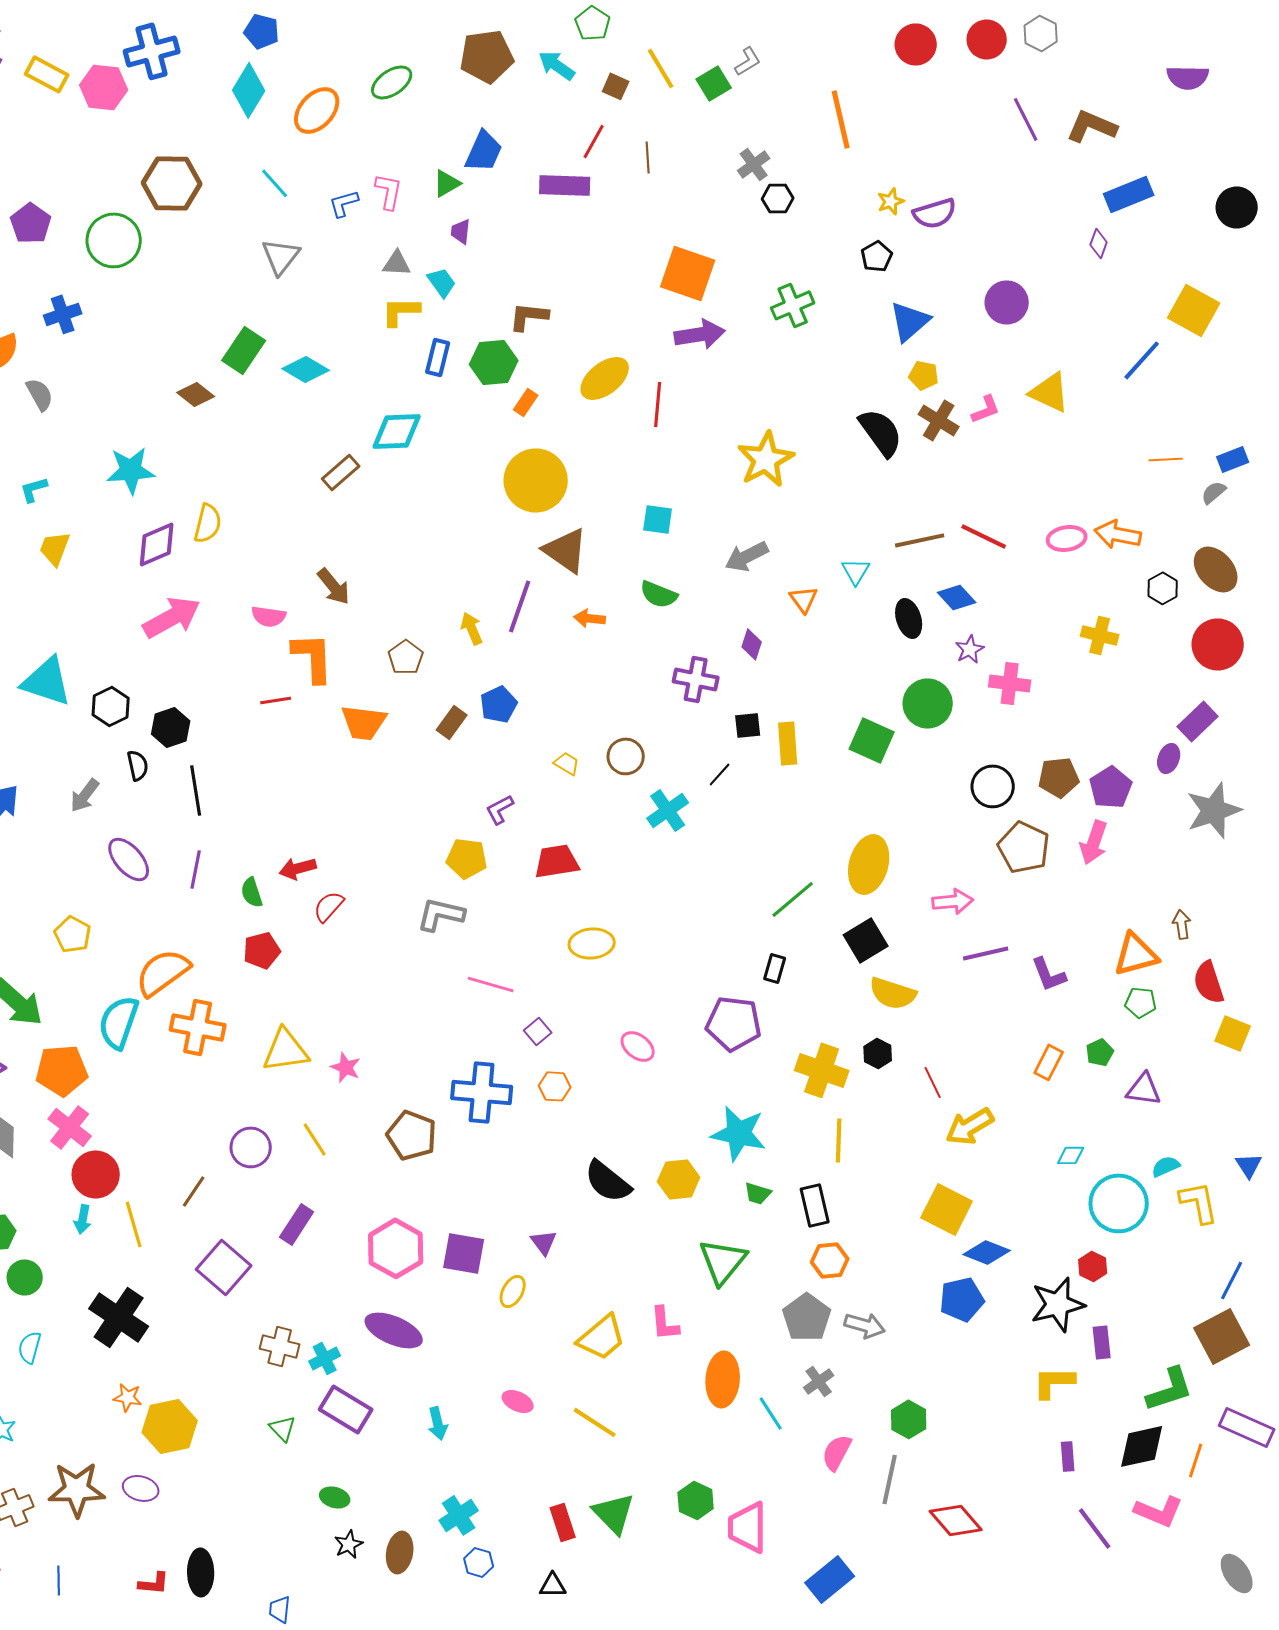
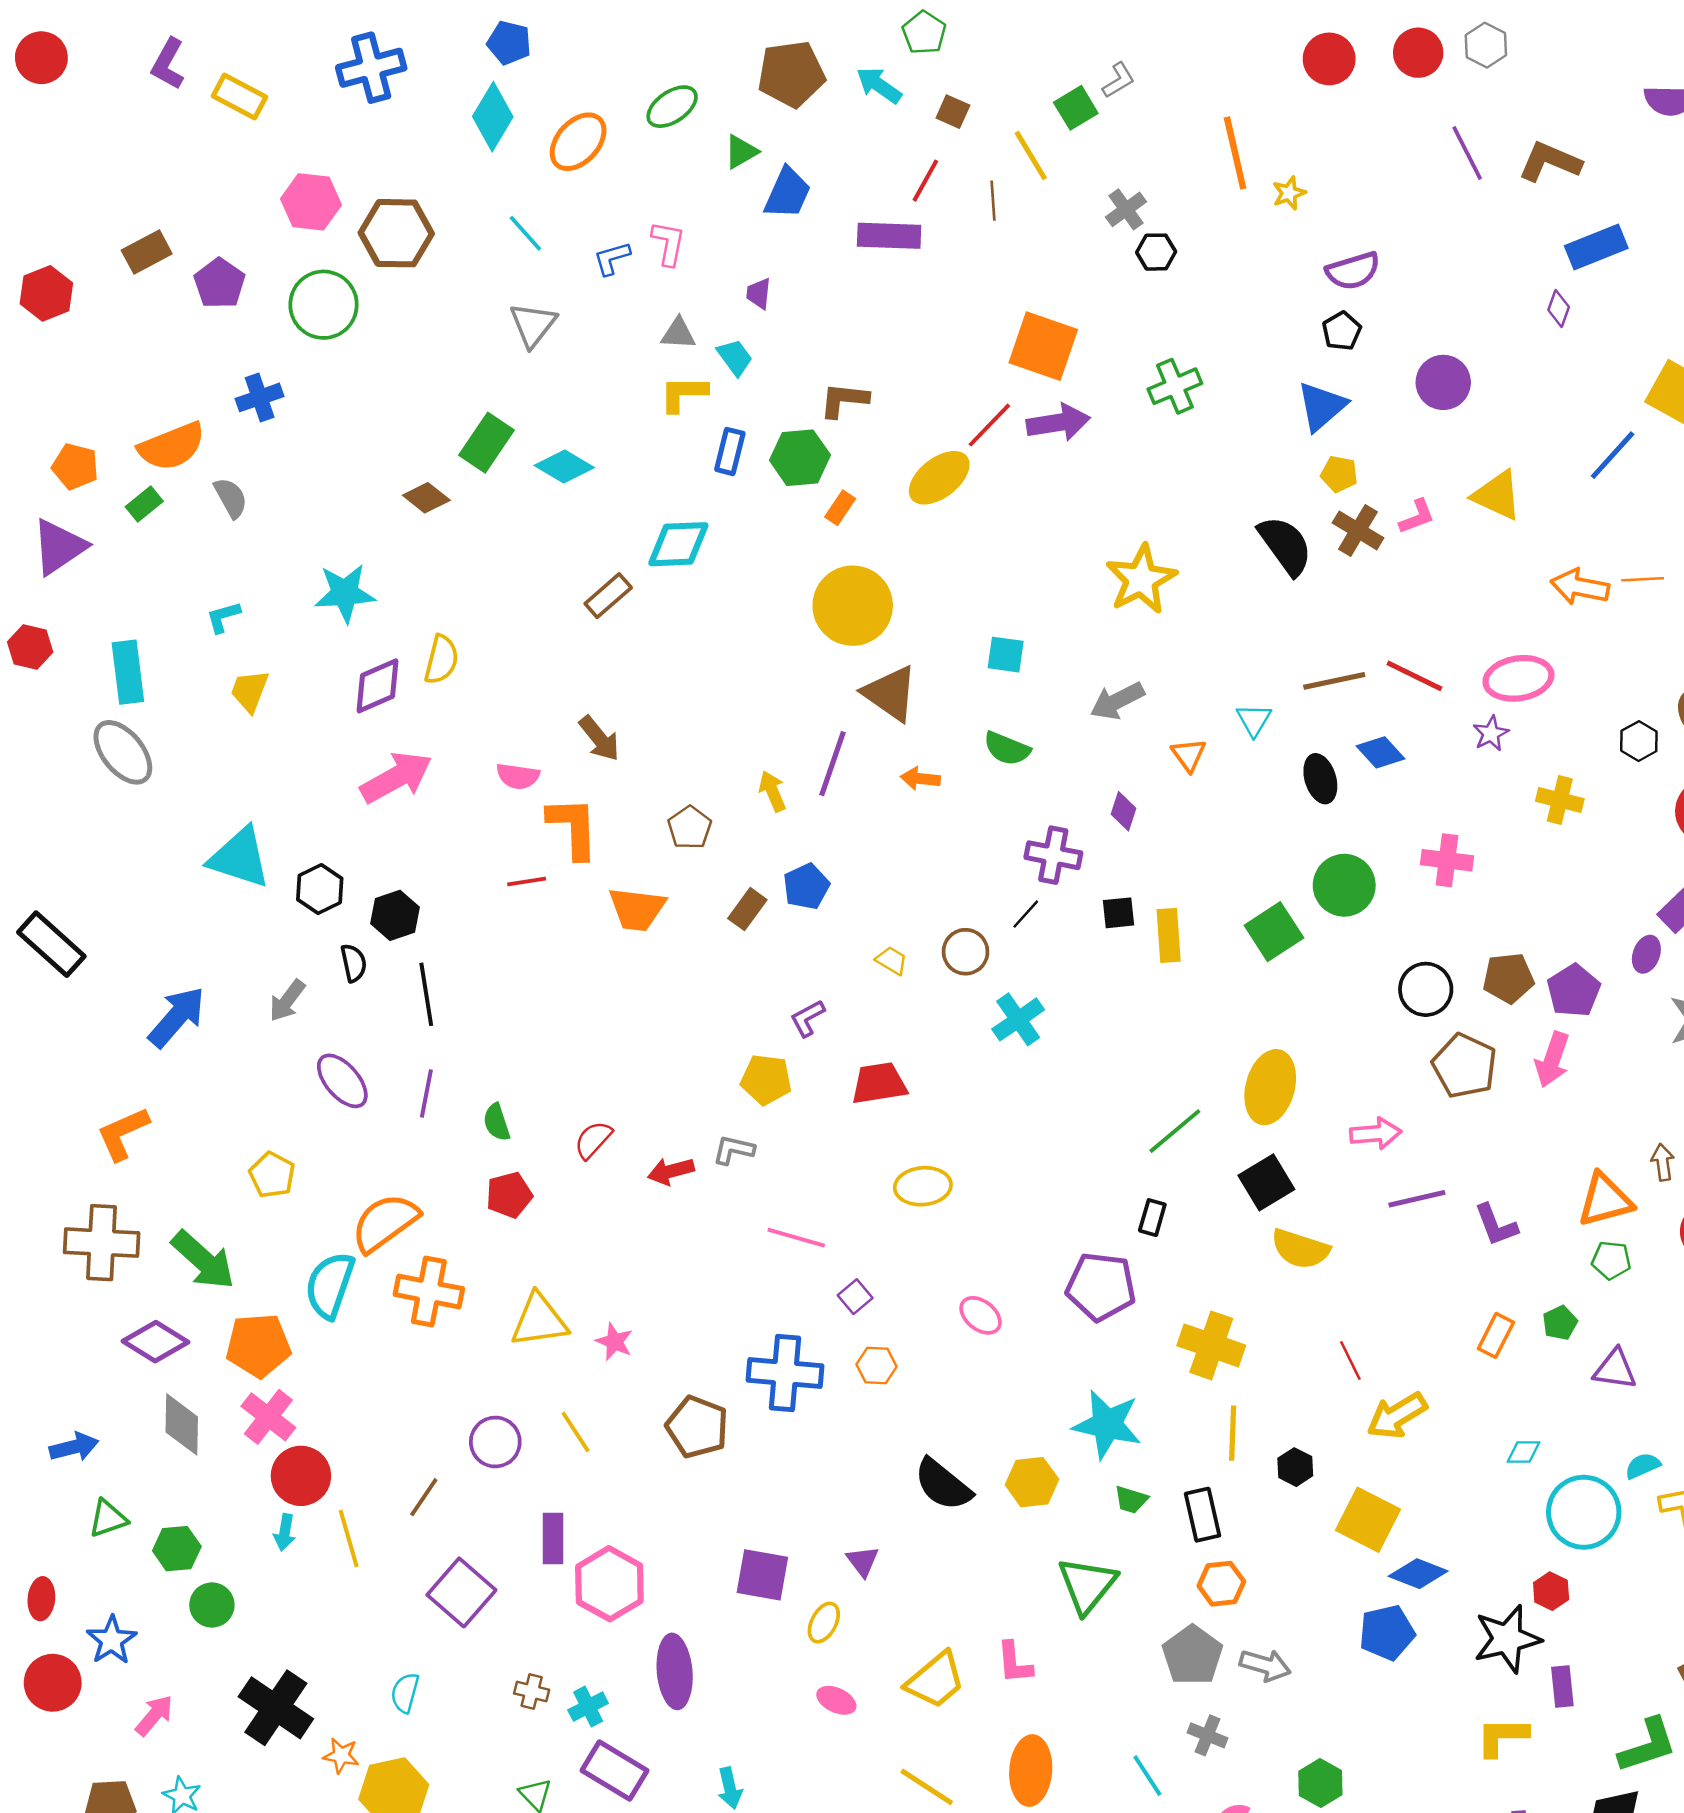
yellow line: (661, 68) -> (1031, 155), moved
pink hexagon: (104, 87) -> (311, 202), moved
green triangle: (447, 183) -> (741, 152), moved
yellow star: (891, 201) -> (1289, 193), moved
black pentagon: (877, 256) -> (1342, 331), moved
red line: (658, 404) -> (989, 425), moved, turned 39
orange arrow: (1118, 534) -> (1580, 587), moved
pink ellipse: (1067, 538) -> (1518, 678), size x1.4
purple star: (970, 649) -> (1491, 734), moved
green square: (872, 740) -> (1274, 932), turned 33
black line: (720, 774) -> (1026, 914), moved
red arrow: (298, 868) -> (671, 1171), moved
gray L-shape: (441, 914) -> (734, 1150), size x0.7
black hexagon: (878, 1053) -> (1295, 1467), moved
purple rectangle: (297, 1224) -> (553, 1539), turned -33
pink hexagon: (396, 1248) -> (609, 1584), moved
black cross: (119, 1317) -> (276, 1708), moved
purple ellipse: (394, 1330) -> (675, 1671), turned 62
brown cross: (280, 1346) -> (532, 1692), size x0.7
cyan semicircle: (30, 1347) -> (405, 1693), moved
orange ellipse: (723, 1379) -> (1031, 1771), moved
gray cross: (819, 1381) -> (1208, 1735), turned -32
pink ellipse: (518, 1401) -> (836, 1700), moved

